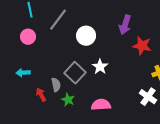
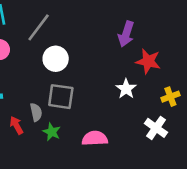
white circle: (86, 36) -> (56, 59), moved
white star: (100, 67) -> (126, 89), moved
gray square: (75, 73) -> (61, 97), turned -35

